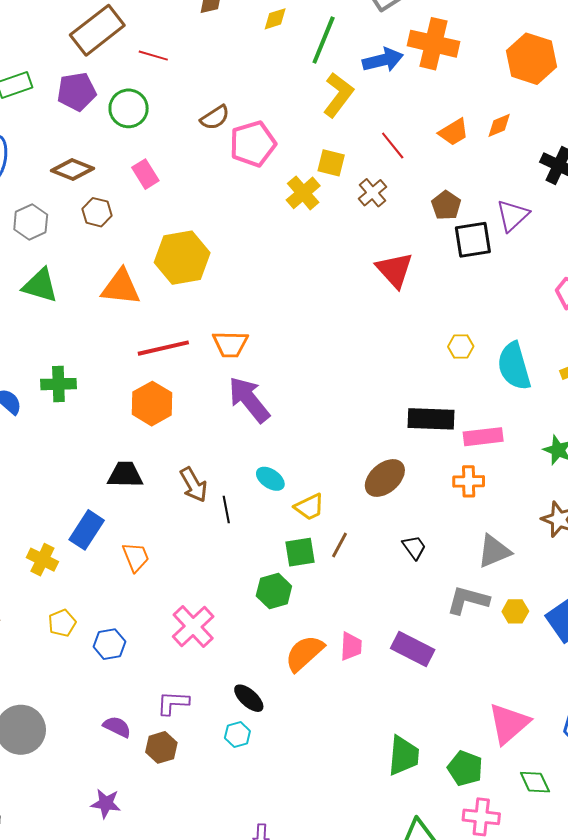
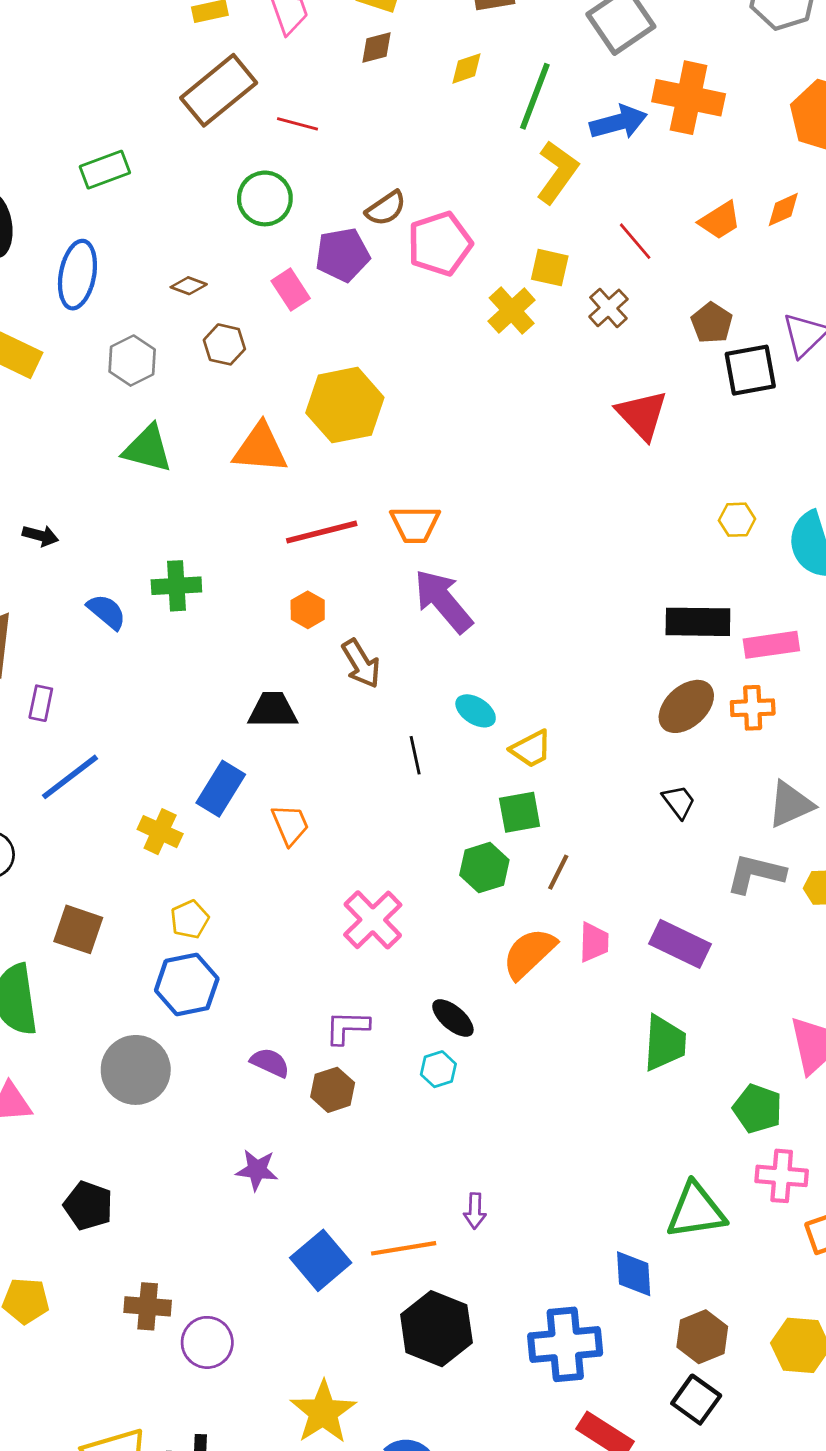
purple pentagon: (77, 92) -> (343, 255), moved
brown diamond: (72, 169) -> (189, 286), size x0.6
orange hexagon: (152, 404) -> (308, 610), size x0.6
brown ellipse: (385, 478) -> (686, 706), moved
brown arrow: (194, 485) -> (361, 664), moved
brown line: (340, 545) -> (558, 872), moved
blue hexagon: (109, 644) -> (187, 985), moved, size x1.4
green trapezoid: (403, 756) -> (665, 1043), moved

